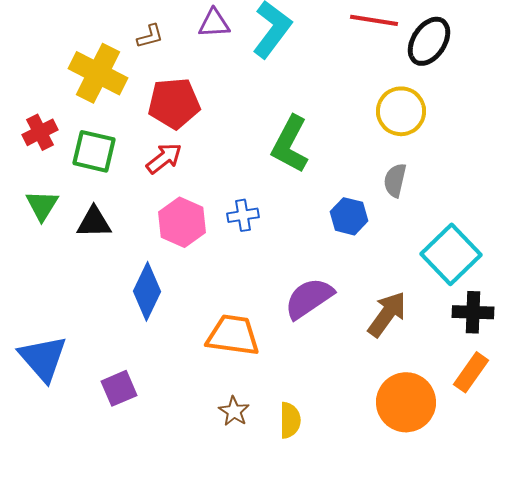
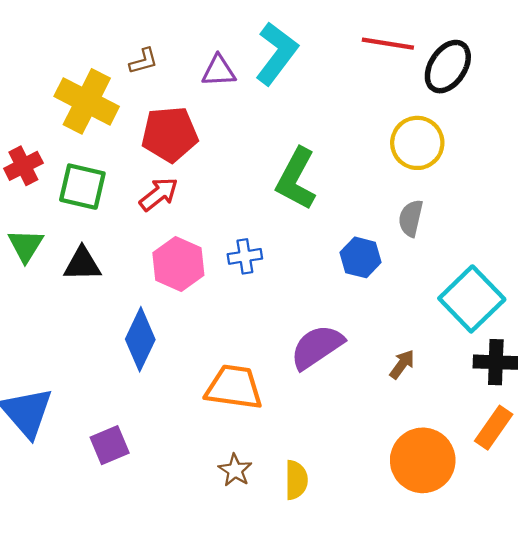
purple triangle: (214, 23) -> (219, 71), moved
brown arrow: (387, 314) -> (402, 364), size x0.6

